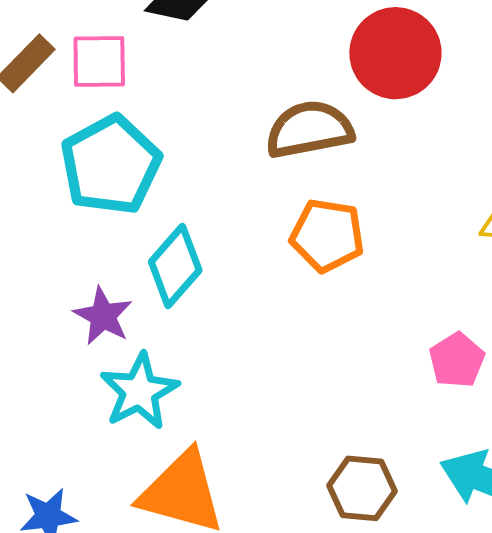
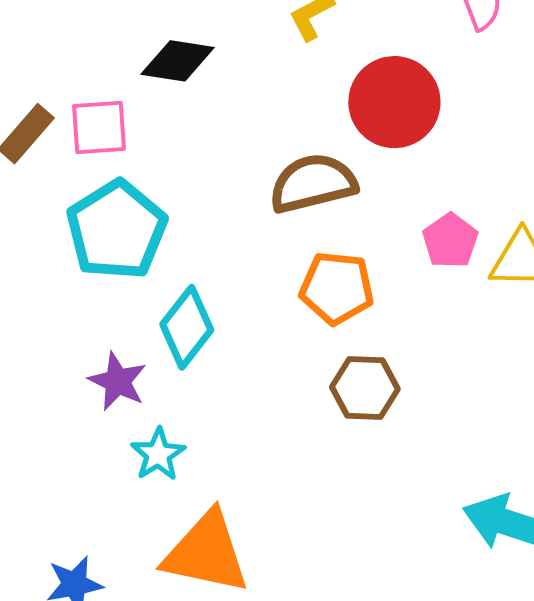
pink pentagon: (457, 360) -> (450, 241), moved
cyan star: (139, 391) -> (158, 454), size x0.7
brown hexagon: (362, 488) -> (365, 388), moved

